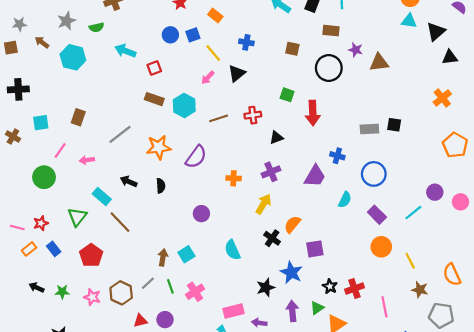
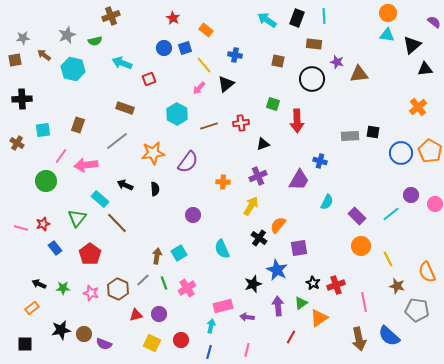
brown rectangle: (154, 99) -> (125, 108), moved
pink arrow: (87, 160) -> (86, 165), size x1.6
blue circle: (374, 174) -> (401, 153), moved
orange rectangle: (29, 249) -> (32, 308), moved

